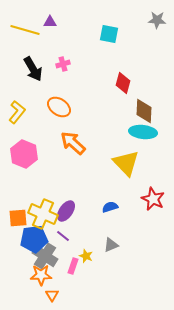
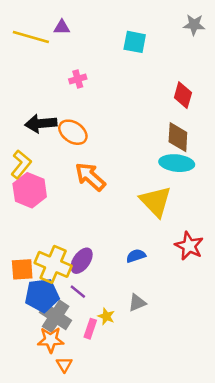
black arrow: (33, 69) -> (41, 124), moved, turned 115
red diamond: (123, 83) -> (183, 95), moved
yellow L-shape: (17, 112) -> (21, 164), moved

